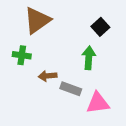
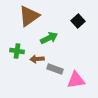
green cross: (22, 55) -> (17, 51), moved
green arrow: (89, 58) -> (49, 38), moved, turned 60

